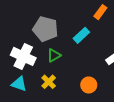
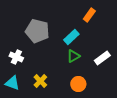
green triangle: (54, 55) -> (73, 56), moved
white cross: (23, 56) -> (16, 57), size x0.6

